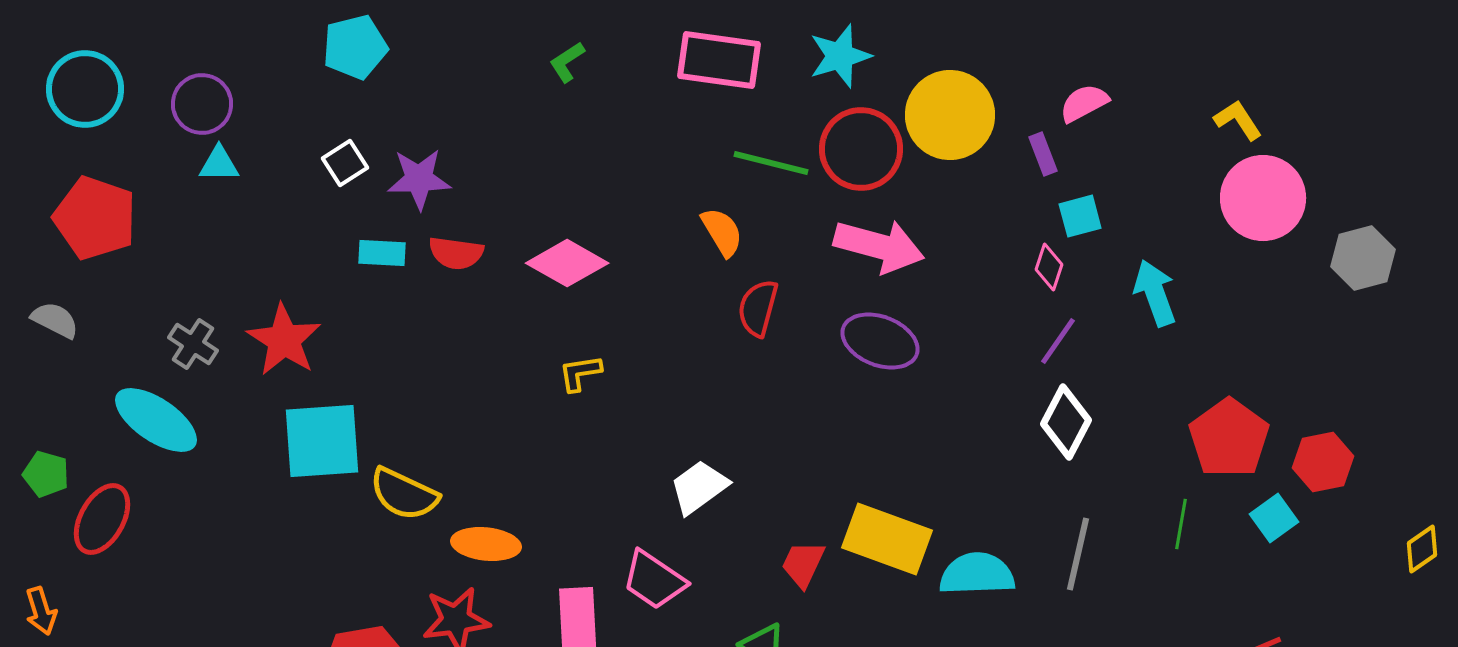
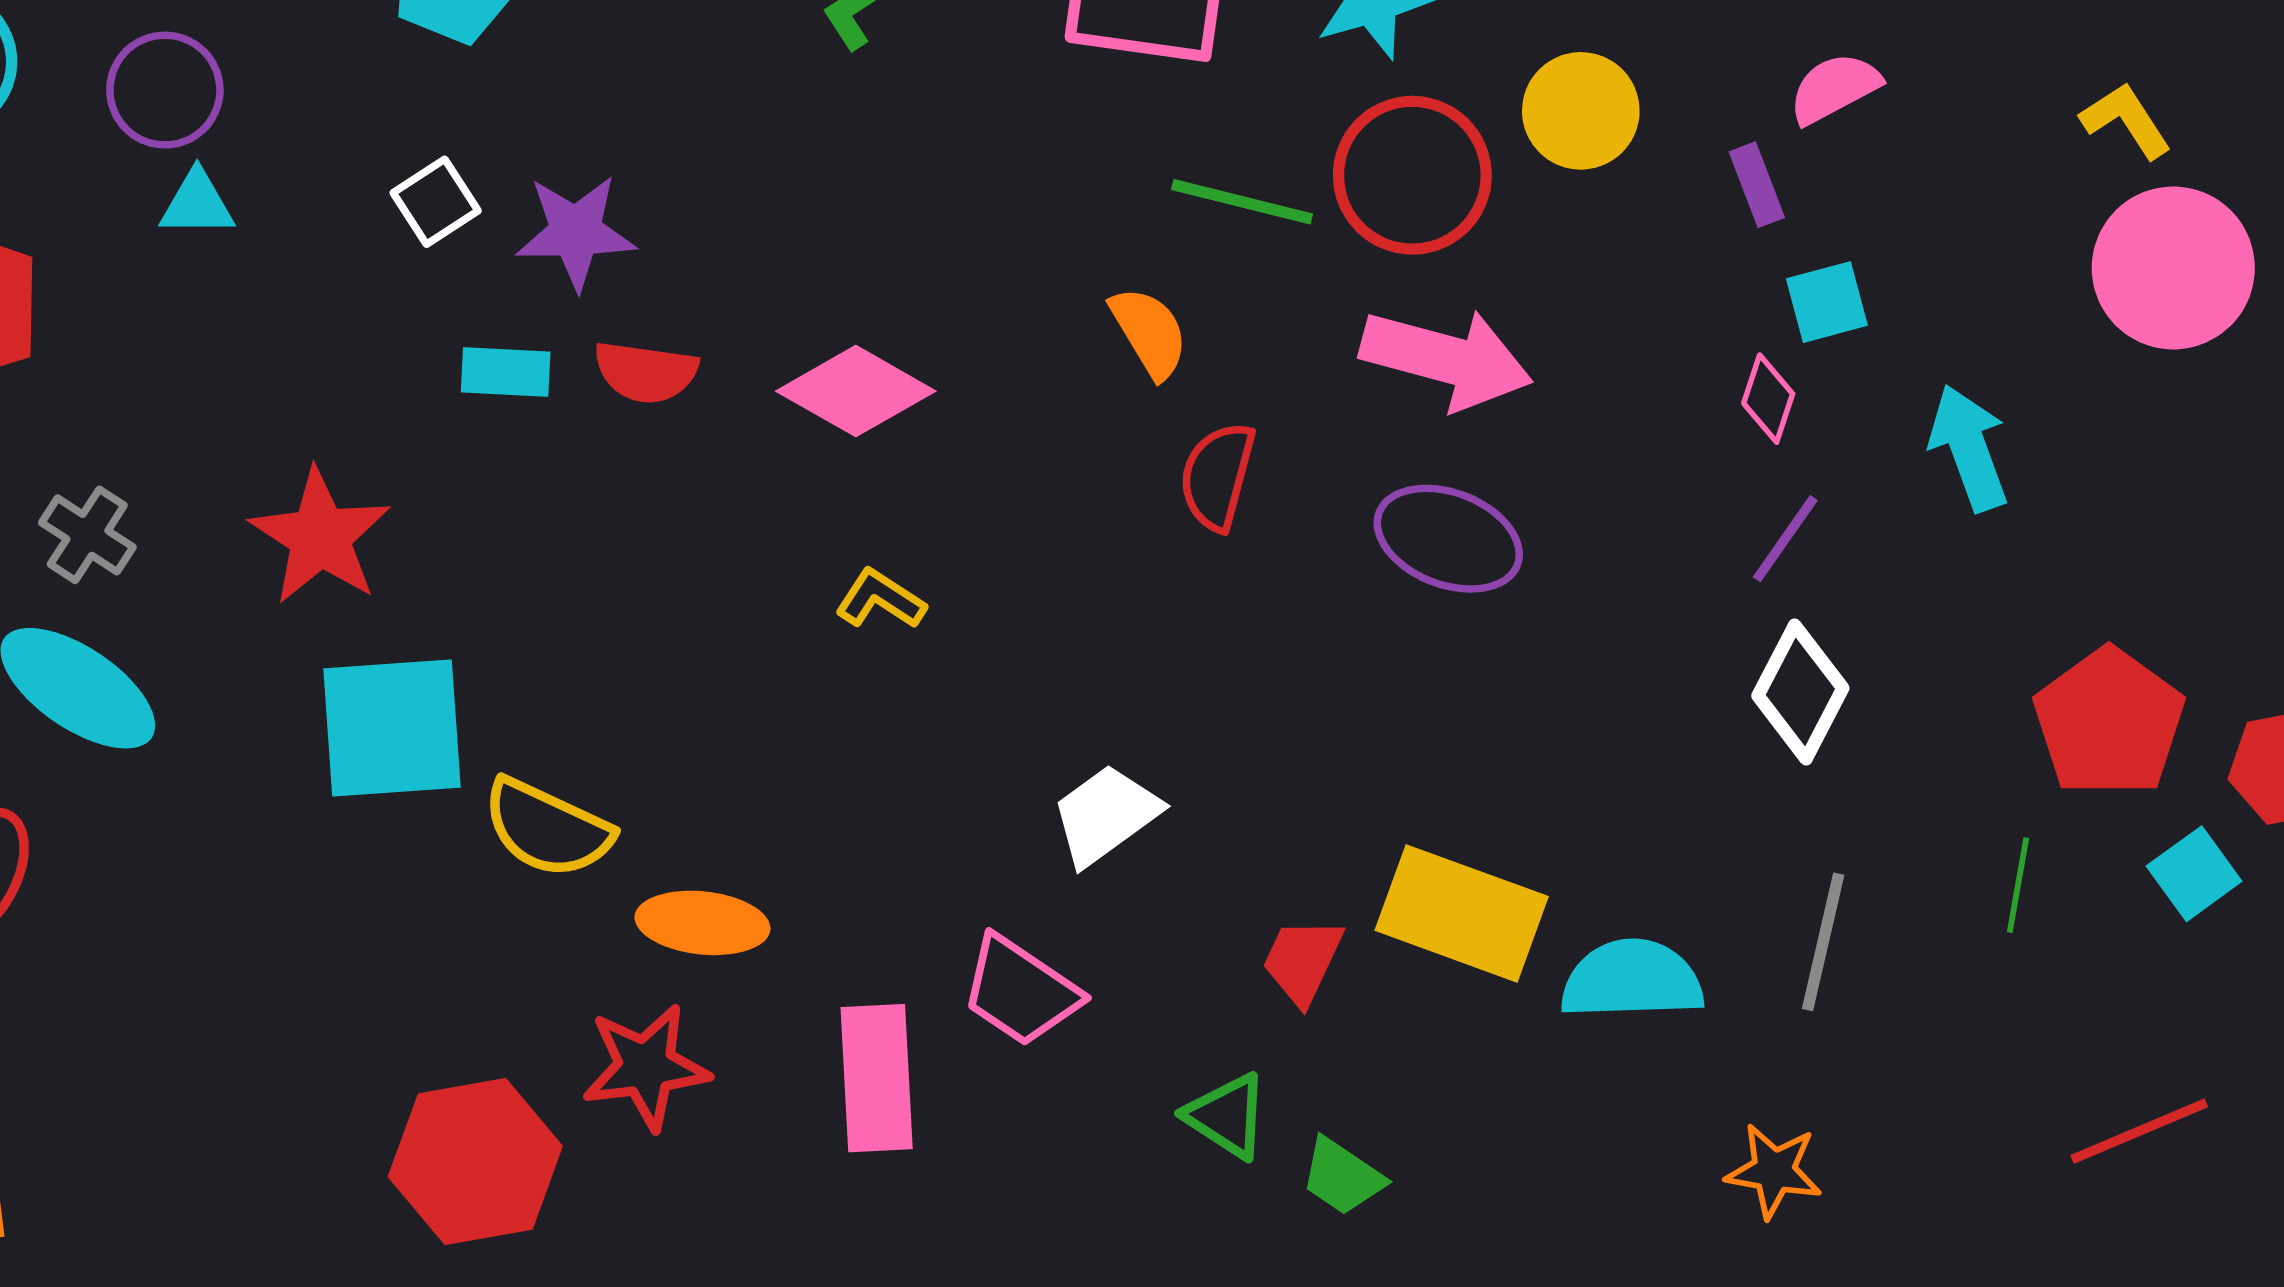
yellow circle: (950, 115) -> (1581, 111), size x0.7
gray cross: (193, 344) -> (87, 535), moved
yellow L-shape: (580, 373) -> (880, 599), turned 42

